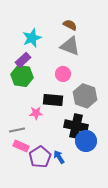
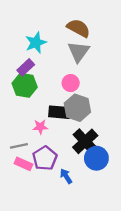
brown semicircle: (70, 25) -> (78, 28), size x1.5
gray triangle: (70, 46) -> (78, 52), turned 45
gray hexagon: (85, 96) -> (77, 108), moved
black cross: (76, 126) -> (85, 141), turned 35
purple pentagon: (40, 157) -> (45, 158), moved

